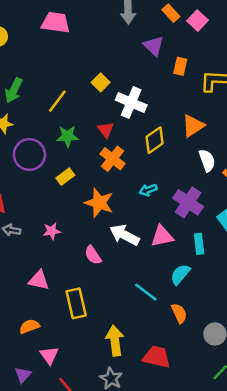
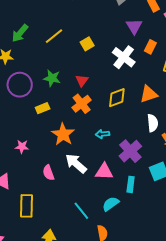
yellow line: (57, 101) -> (54, 36), moved
white cross: (131, 102) -> (124, 57), moved

